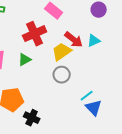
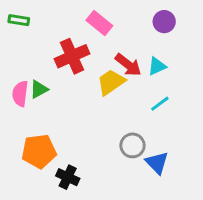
green triangle: (25, 60) -> (39, 89), moved
gray circle: (62, 75) -> (132, 145), moved
cyan line: (87, 96) -> (160, 104), moved

